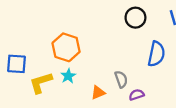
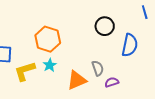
black circle: (135, 18) -> (105, 26), moved
orange triangle: (98, 92) -> (77, 80), size x1.5

